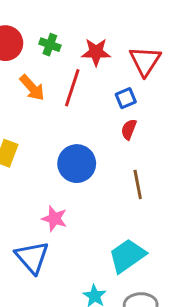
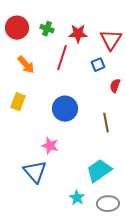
orange arrow: (32, 88) -> (26, 65), moved
red semicircle: (129, 129) -> (115, 86), moved

